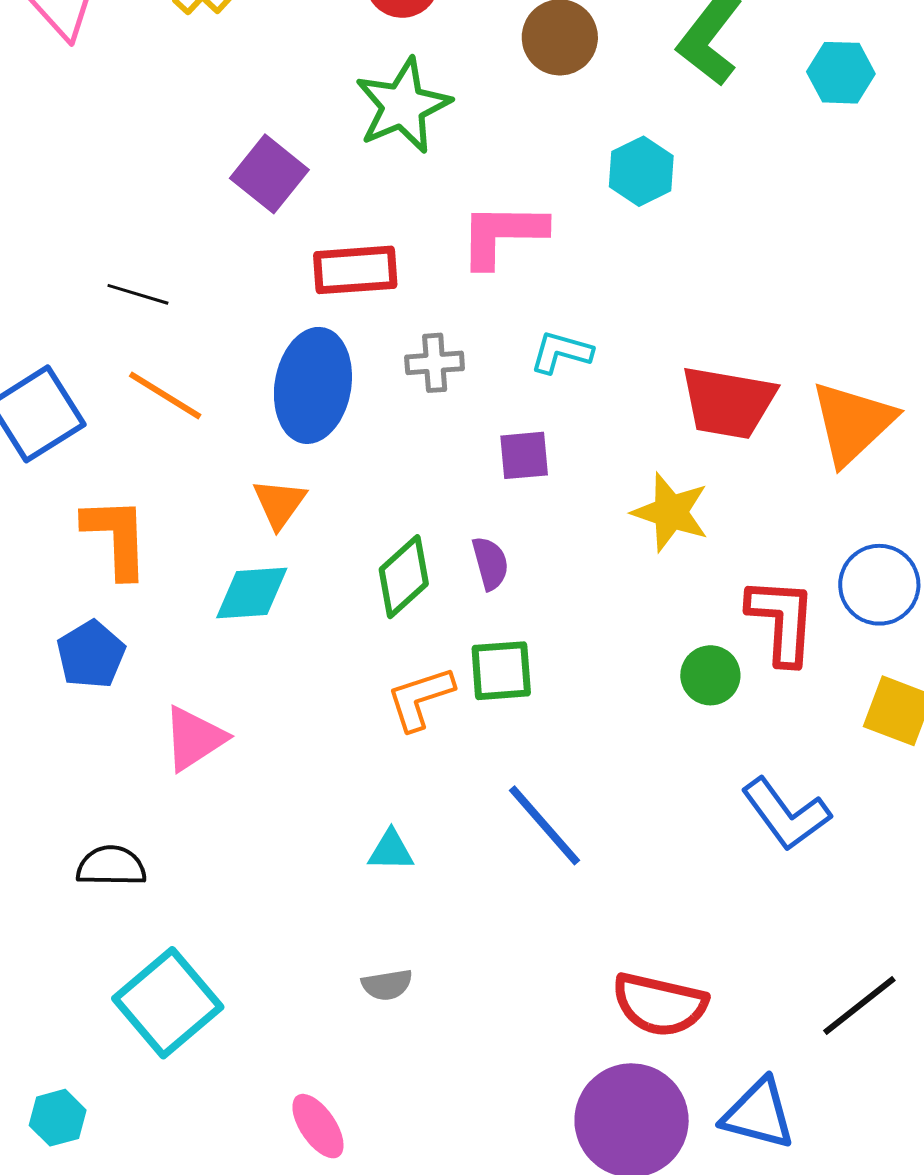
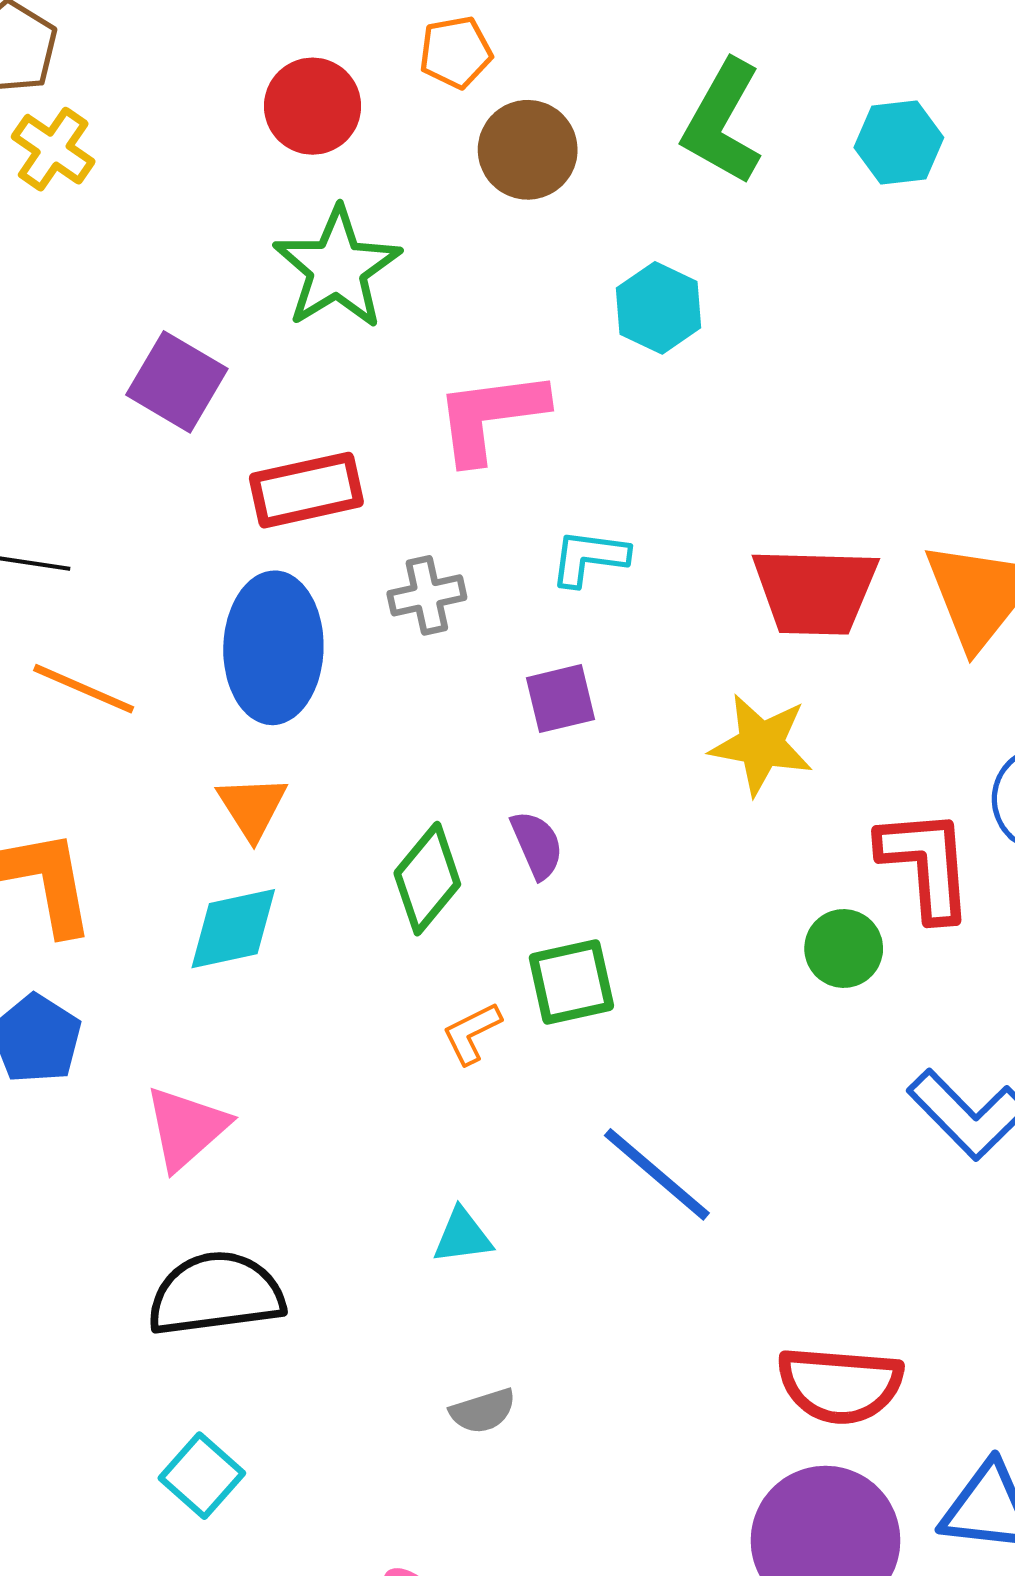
orange L-shape: (420, 698) -> (472, 1033), size x0.7
black semicircle: (111, 866) -> (216, 1294), moved, size x1.5
cyan square: (168, 1003) -> (202, 1476), size x0.6

